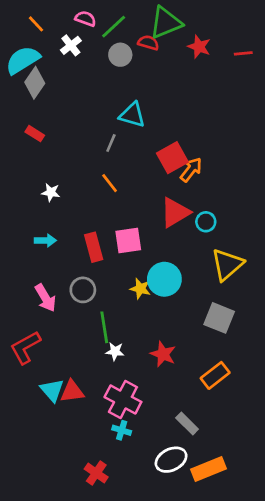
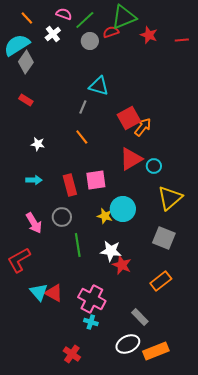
red semicircle: (148, 43) -> (111, 32), turned -35
white star: (115, 351) -> (111, 251), moved, size x1.5
red triangle: (72, 391) -> (54, 293), turned 36

